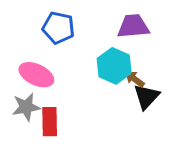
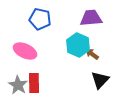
black triangle: (146, 97) -> (100, 80), moved
gray star: (26, 107) -> (18, 85), moved, turned -30

